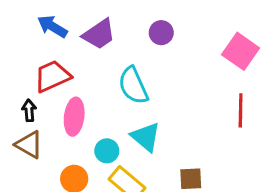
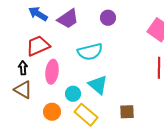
cyan semicircle: (133, 86) -> (90, 52), turned -80

